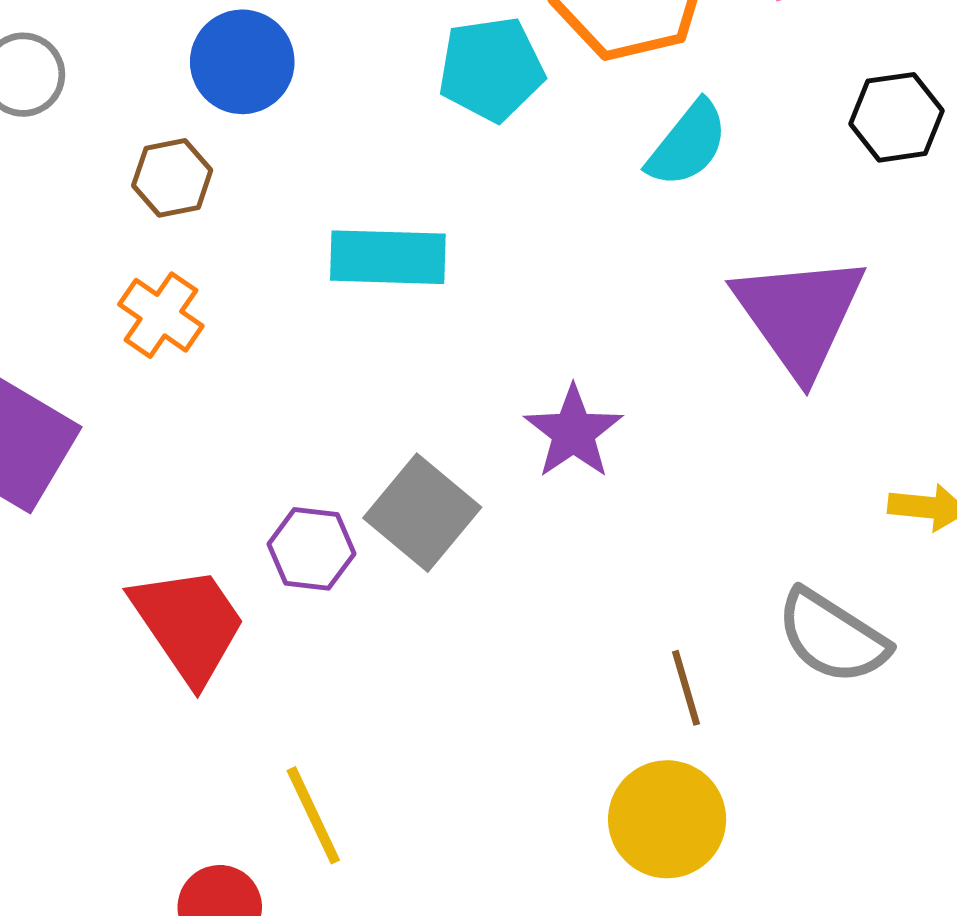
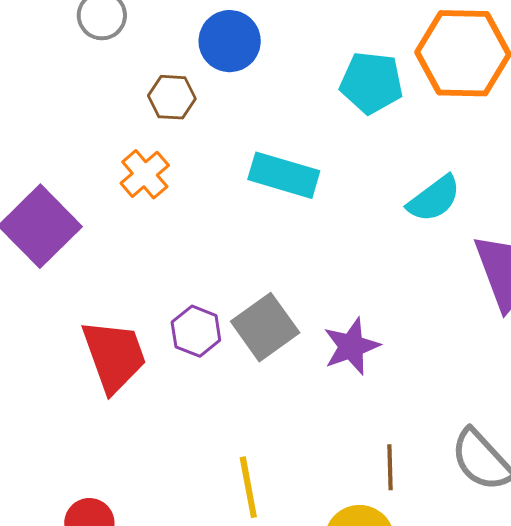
cyan semicircle: (688, 144) -> (434, 199), moved
purple star: (573, 432) -> (351, 346), moved
yellow line: (313, 815) -> (248, 487), moved

